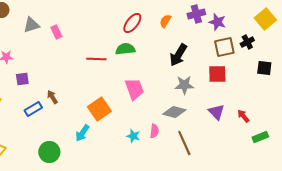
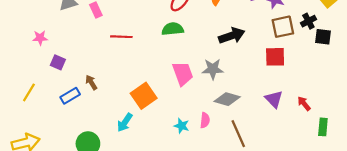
black arrow: (178, 55) -> (232, 36), turned -140
red line: (96, 59) -> (121, 37), moved
black square: (264, 68) -> (323, 37), moved
purple square: (22, 79) -> (58, 62), turned 32
gray star: (184, 85) -> (213, 69), moved
green rectangle: (260, 137) -> (323, 127), turned -63

